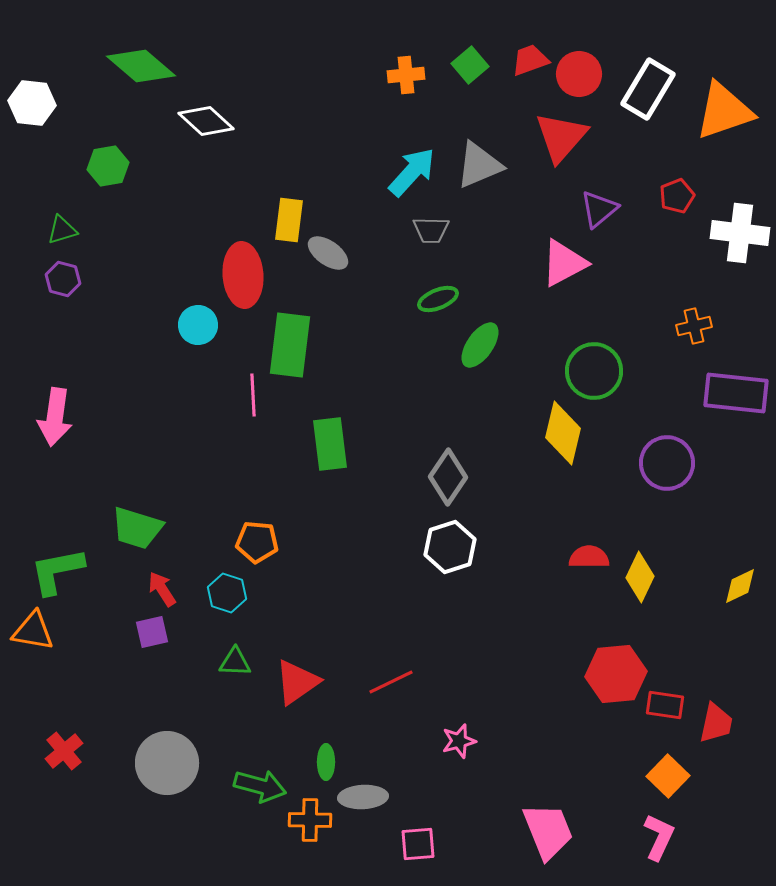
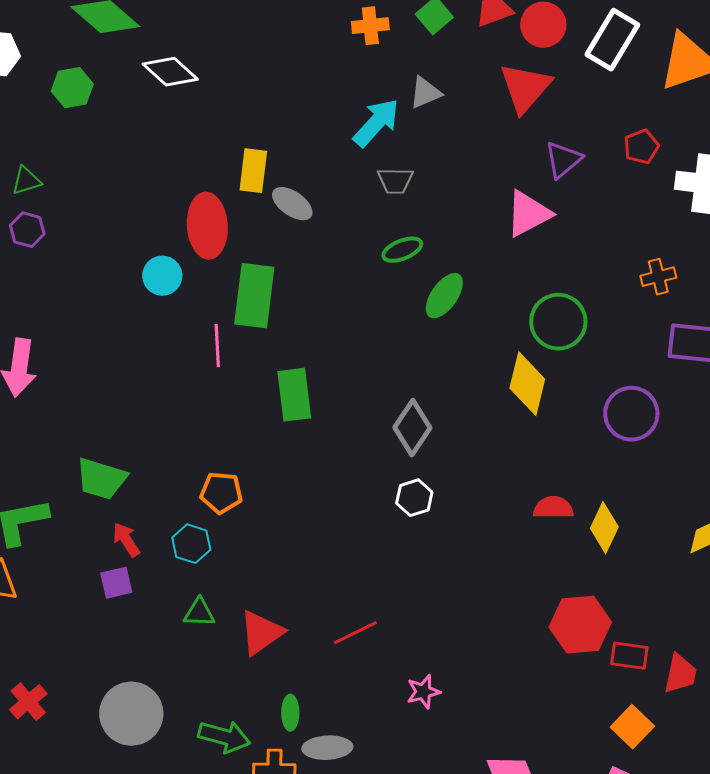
gray triangle: (479, 165) -> (425, 93), moved, size x0.7
green hexagon: (108, 166) -> (72, 88), moved
white hexagon: (450, 547) -> (414, 498), size x0.7

